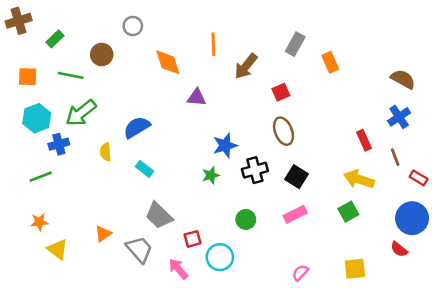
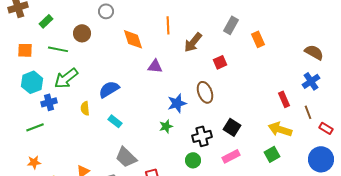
brown ellipse: (283, 131) -> (205, 92), moved
black cross: (255, 170) -> (202, 136), moved

